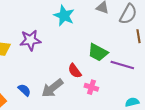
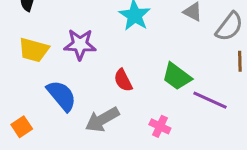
red semicircle: (75, 71) -> (123, 80), moved
blue semicircle: (24, 90) -> (62, 96), moved, size x1.6

